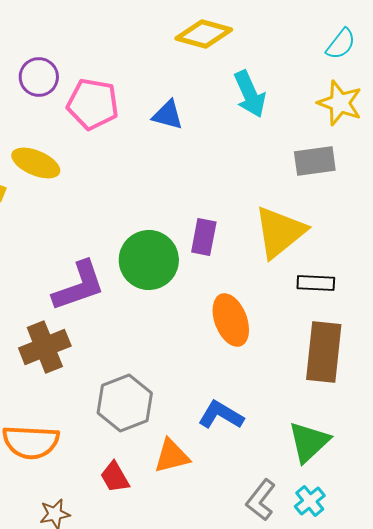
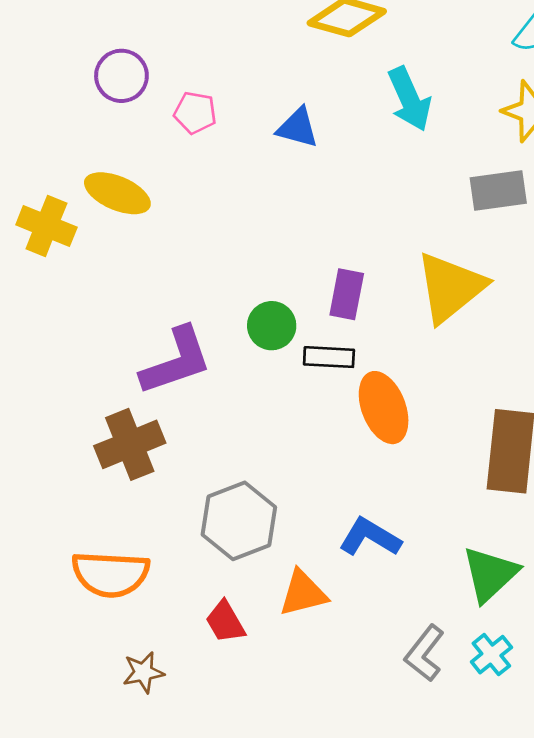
pink pentagon: (93, 104) -> (195, 113), size x0.6
green circle: (149, 260) -> (272, 326), size x0.6
black rectangle: (316, 283) -> (329, 357), moved

